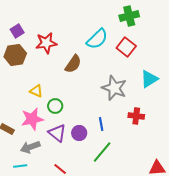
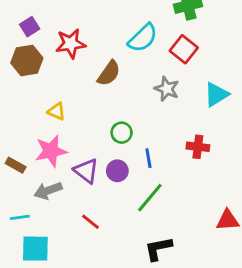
gray star: (114, 88) -> (167, 89), moved, size x0.7
green circle: (55, 106) -> (122, 133), moved
cyan line: (20, 166) -> (20, 217), moved

